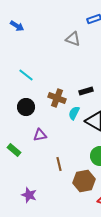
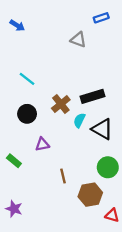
black rectangle: (86, 91) -> (92, 96), size x1.5
brown cross: (57, 98) -> (61, 104), turned 30
purple star: (29, 195) -> (14, 209), moved

